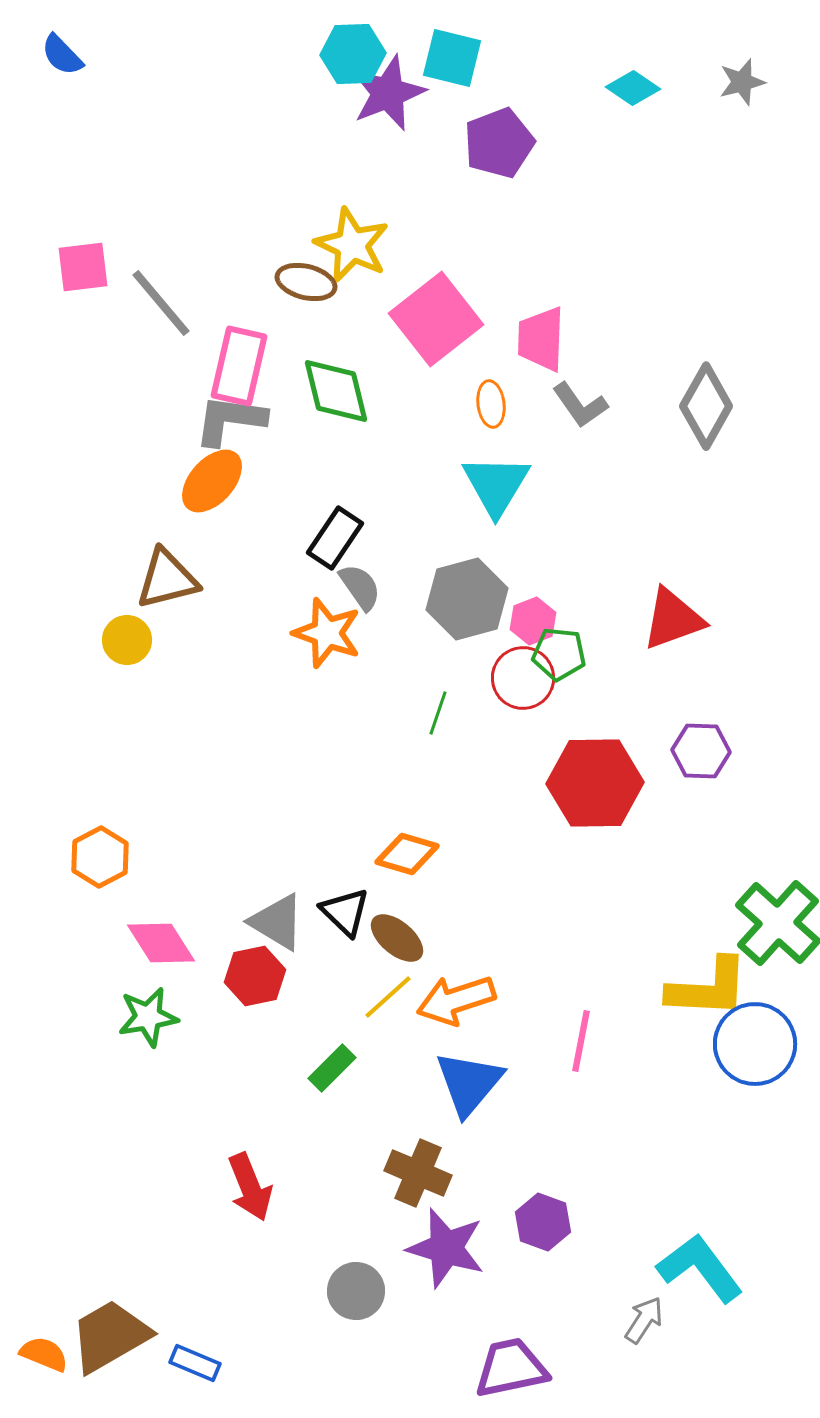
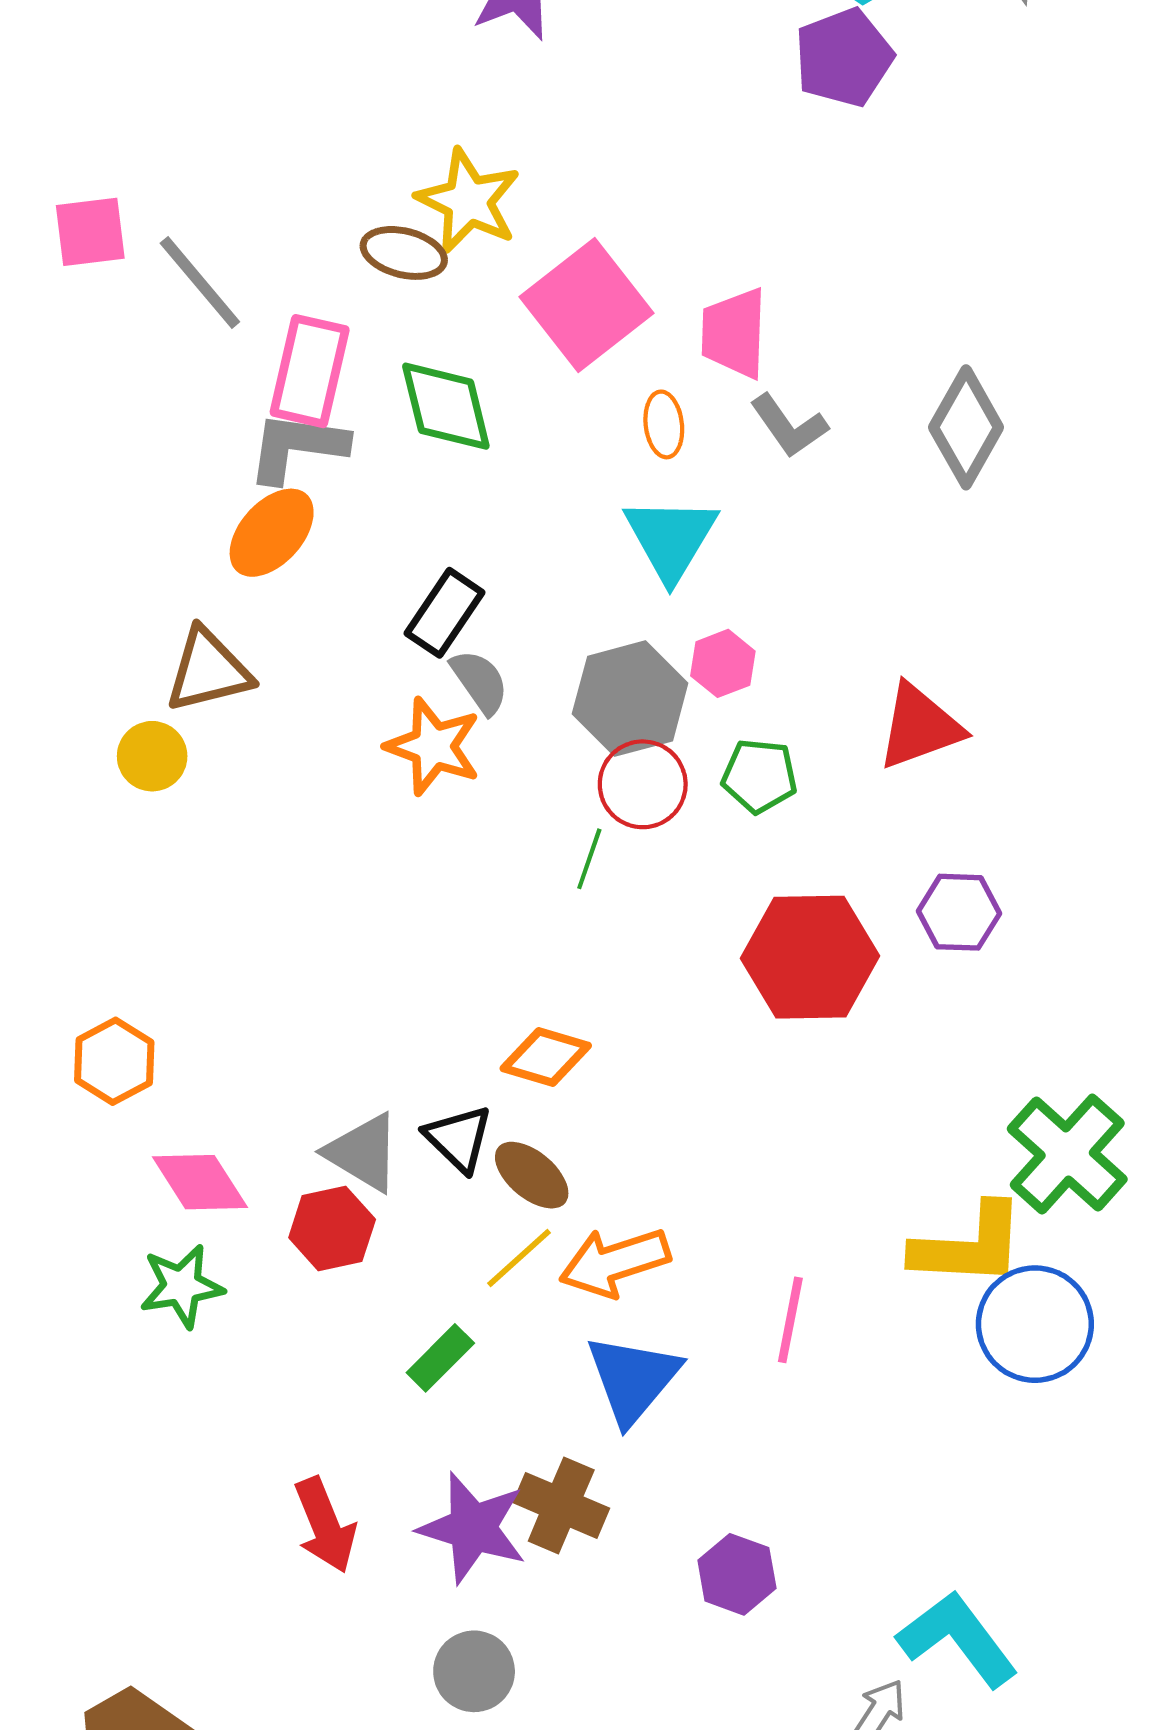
purple pentagon: (499, 143) -> (844, 58), moved
pink hexagon: (533, 621) -> (723, 663), moved
red circle: (523, 678) -> (643, 784), moved
purple star: (446, 1248) -> (473, 1528), moved

